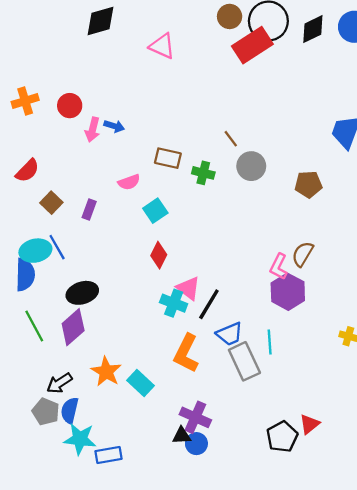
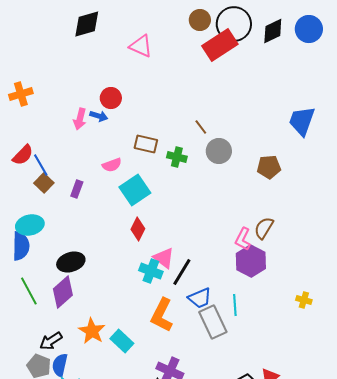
red circle: (70, 106) -> (111, 98), moved
cyan square: (155, 211) -> (135, 190), size x1.4
blue line: (57, 247) -> (41, 165), moved

